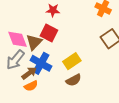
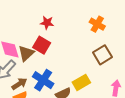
yellow rectangle: (72, 61) -> (81, 82), moved
blue cross: (41, 63) -> (43, 80), moved

